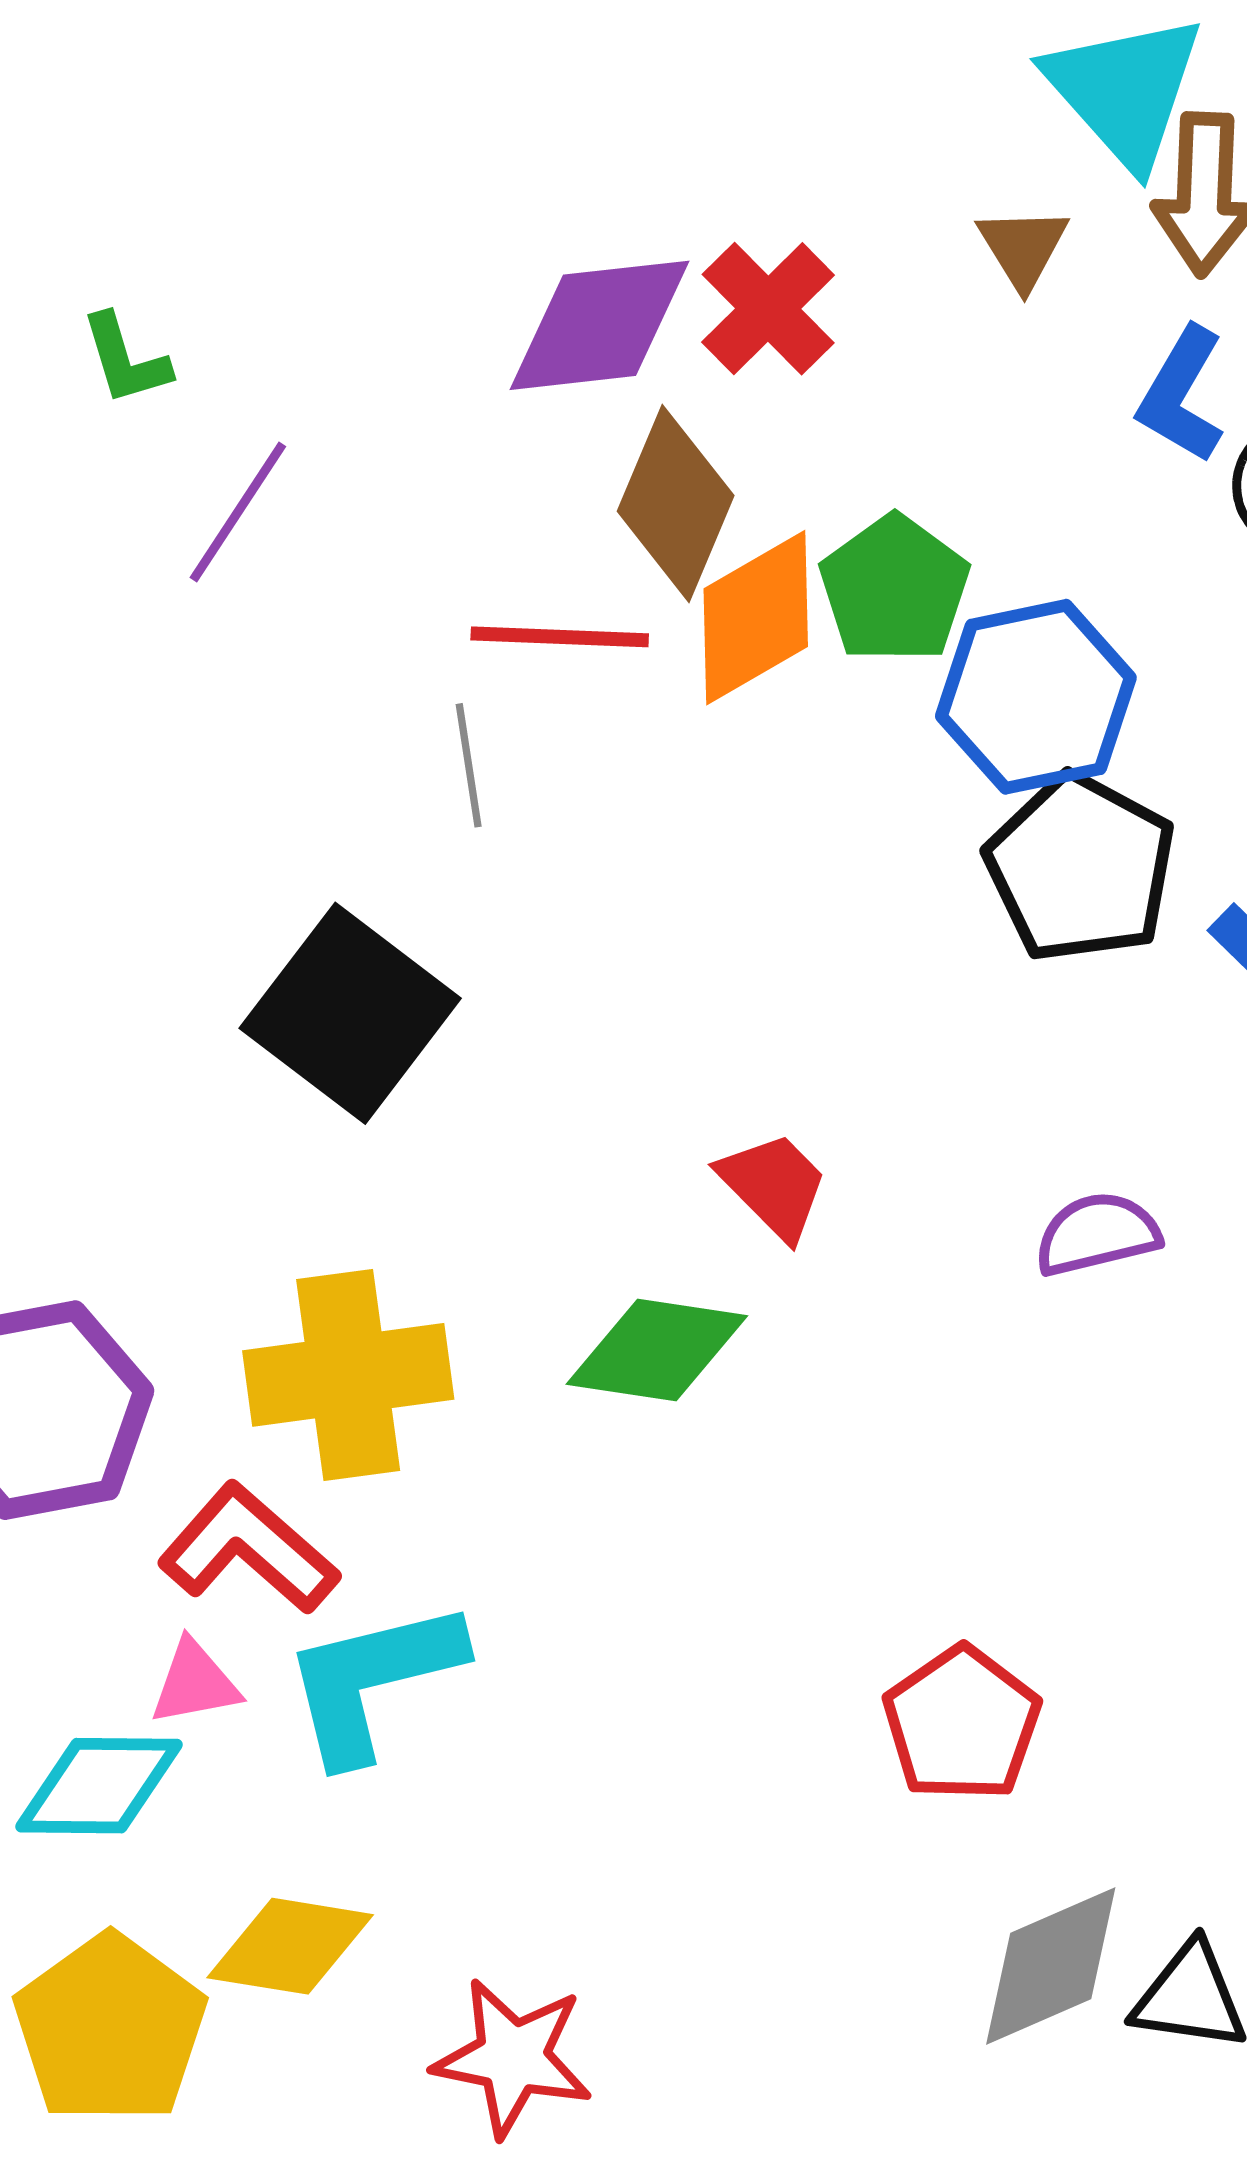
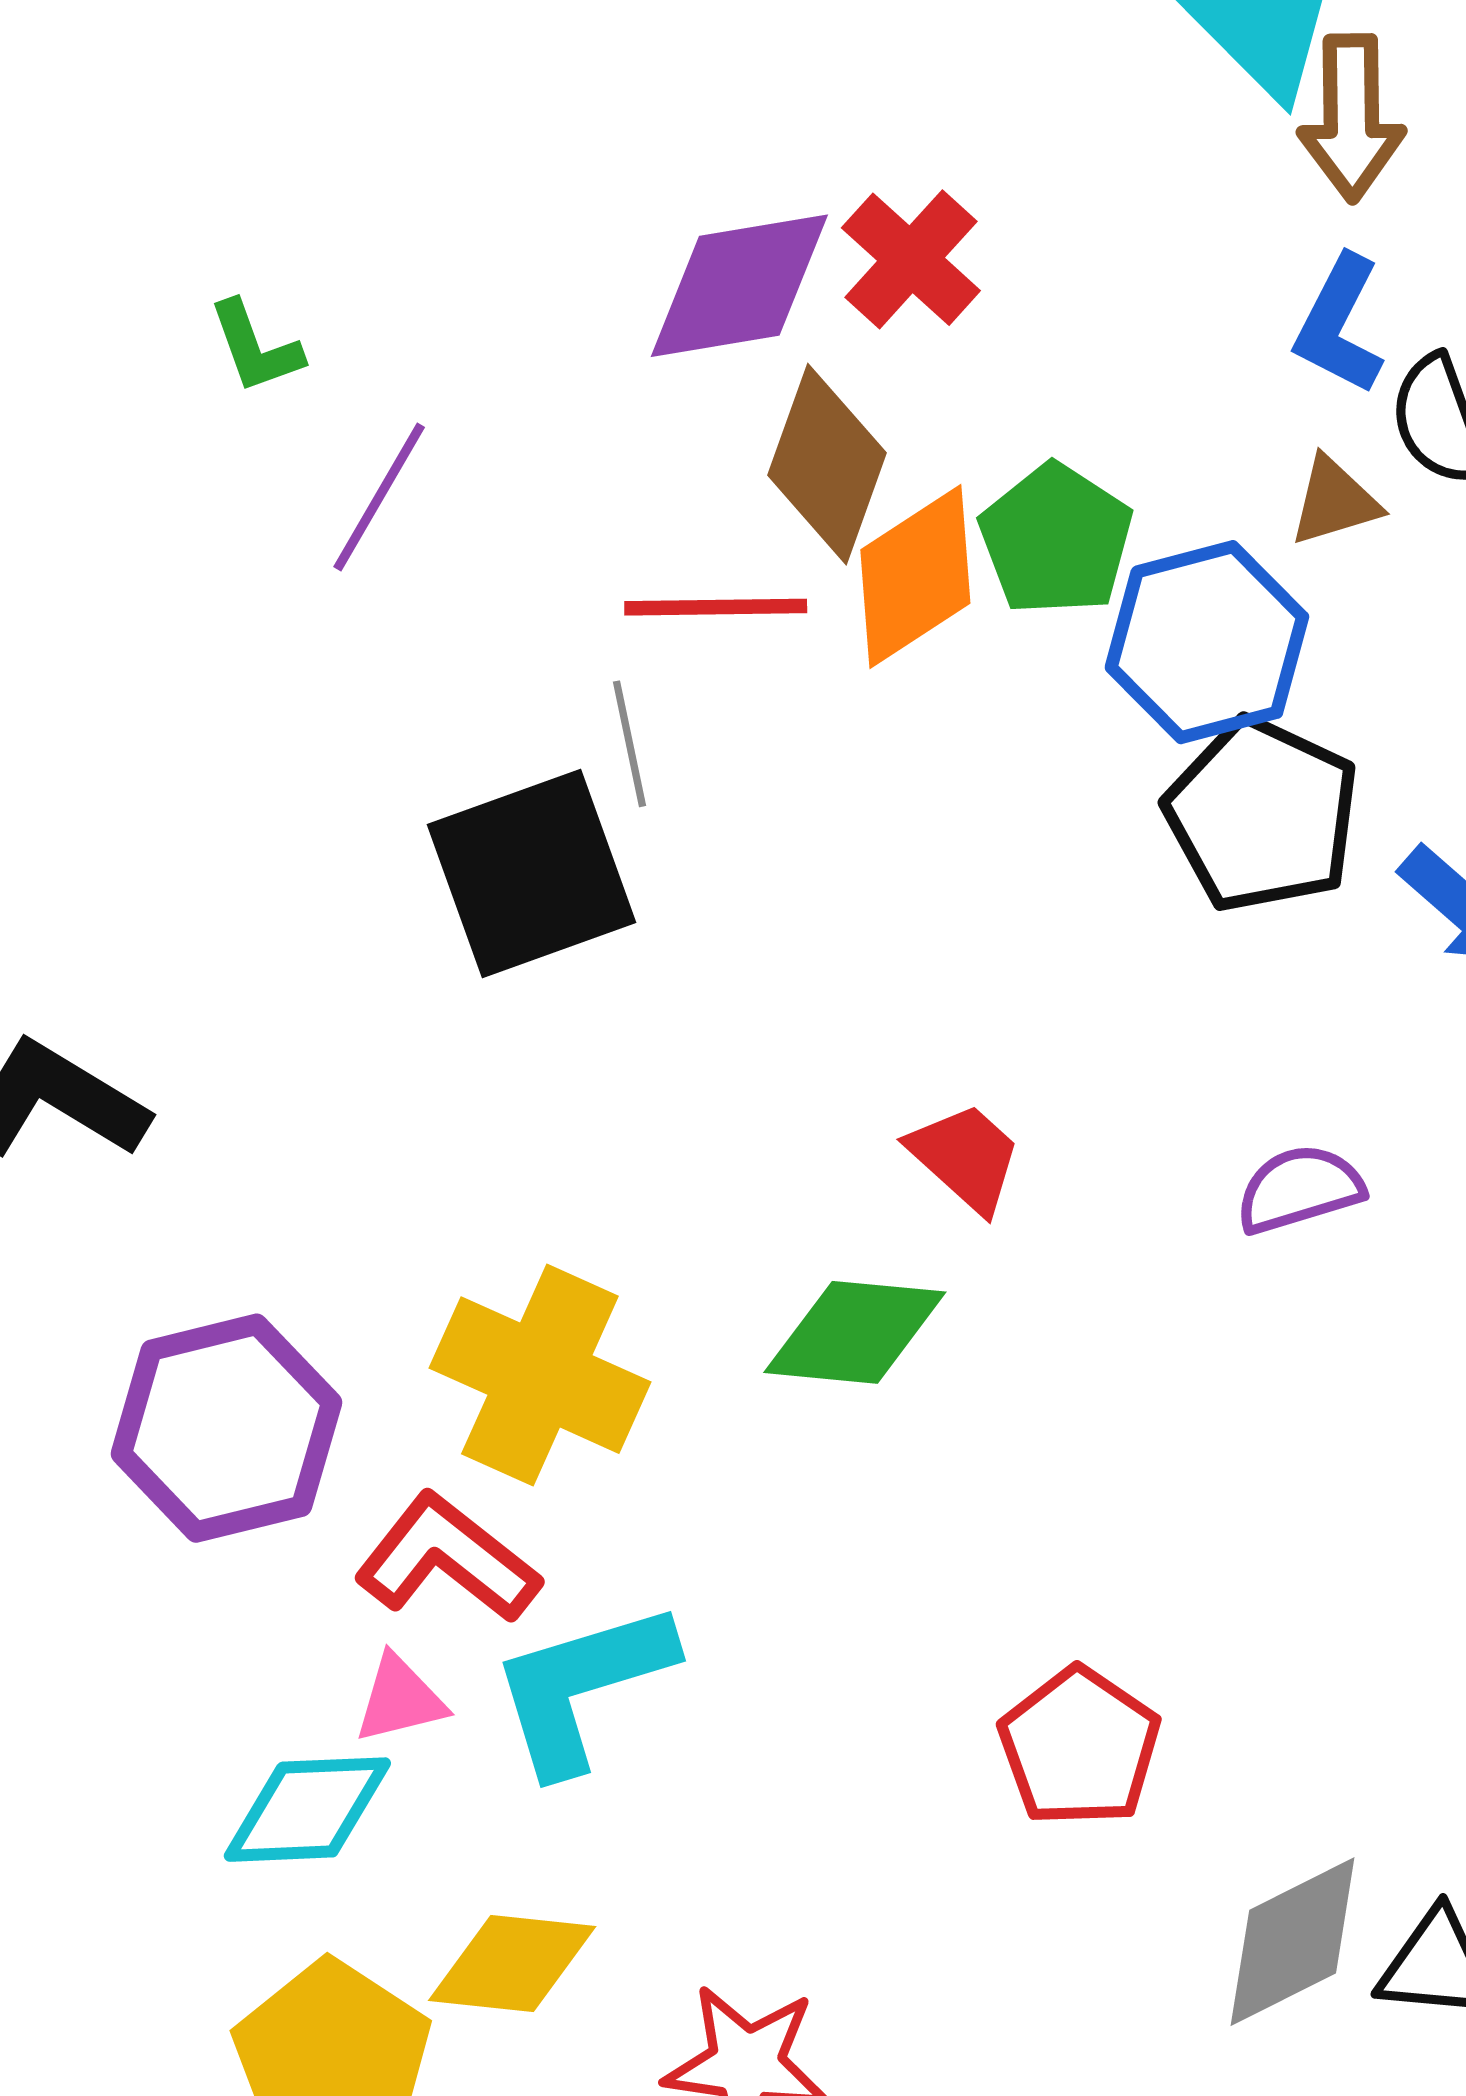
brown triangle: (1023, 248) -> (1335, 501), moved, turned 48
black square: (350, 1013) -> (532, 873), moved, turned 36
yellow cross: (348, 1375) -> (540, 1375), turned 35
red pentagon: (962, 1724) -> (1079, 1747), moved

